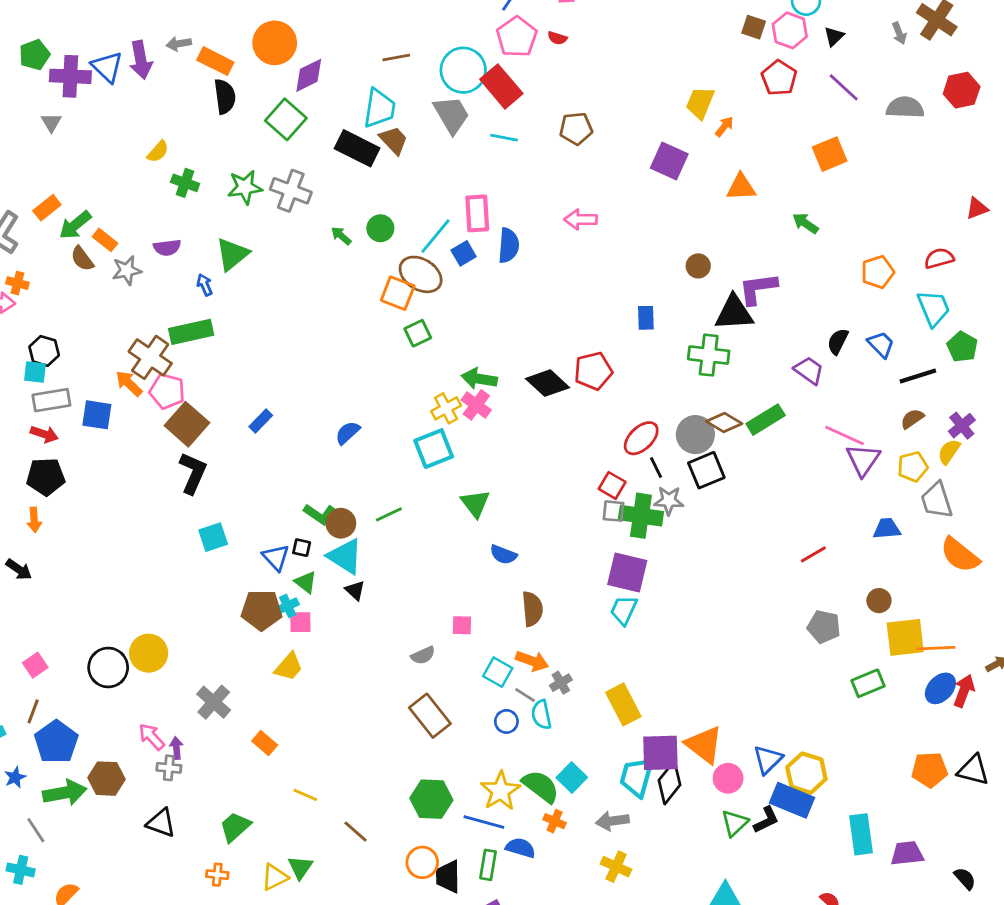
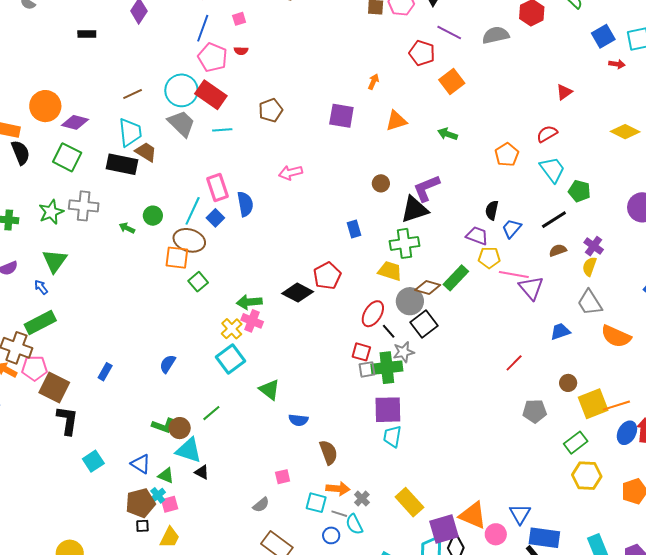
purple diamond: (309, 75) -> (75, 122), turned 56
red pentagon: (779, 78) -> (422, 53), moved
yellow trapezoid: (700, 103) -> (390, 271), moved, turned 100
blue trapezoid: (881, 344) -> (512, 229), moved, turned -80
brown semicircle: (912, 419) -> (558, 250), turned 30
yellow pentagon: (913, 467) -> (489, 258), moved, turned 30
black square: (302, 548) -> (142, 526), moved
yellow hexagon: (806, 773) -> (587, 476), moved

